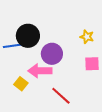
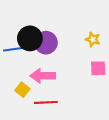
purple circle: (52, 54) -> (46, 43), moved
red line: (61, 96) -> (46, 102), moved, turned -45

